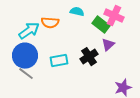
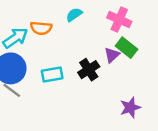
cyan semicircle: (77, 12) -> (74, 15), turned -48
green rectangle: (101, 25) -> (127, 48), moved

